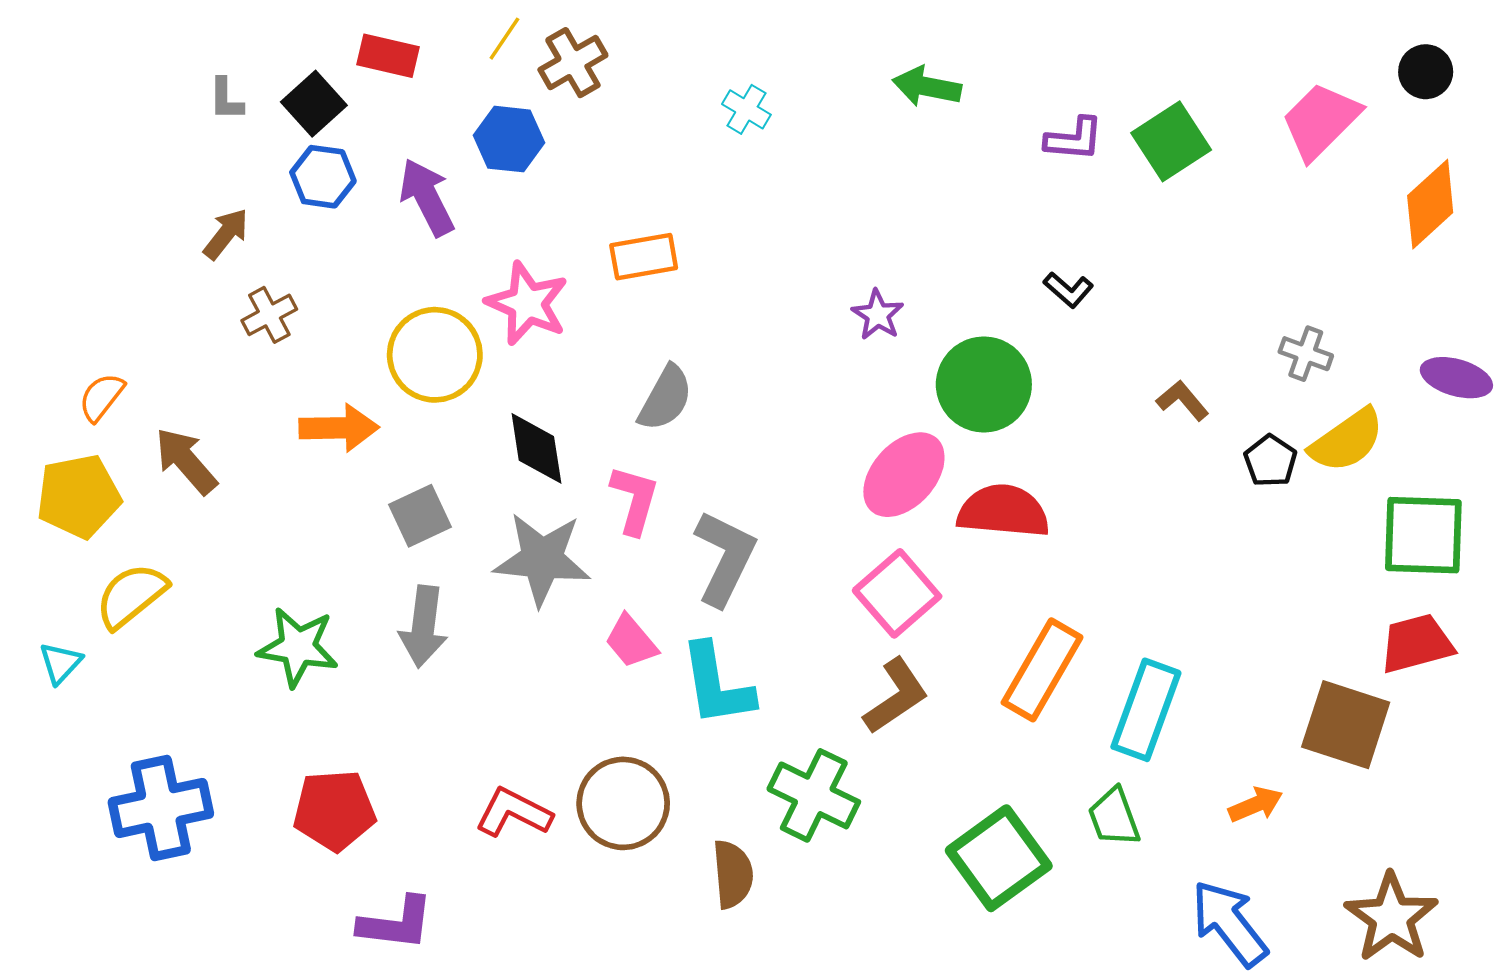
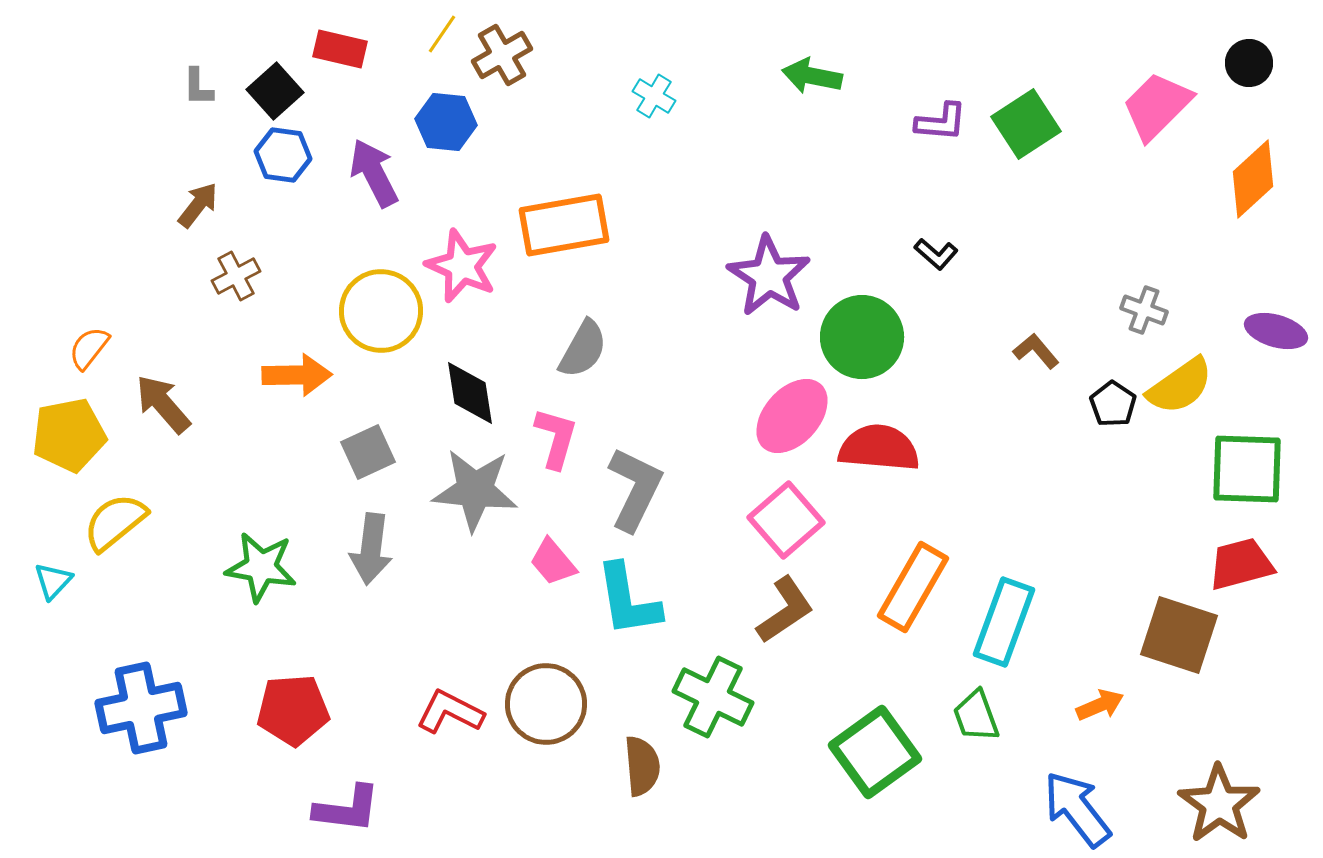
orange rectangle: (644, 257) -> (564, 225), size x1.5
purple star: (878, 315) -> (769, 276), size x1.8

